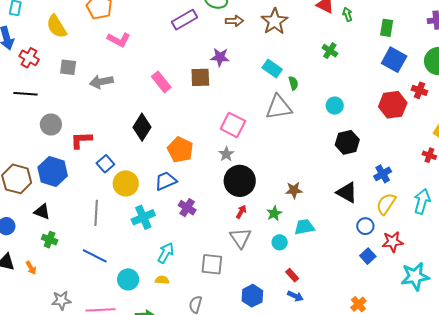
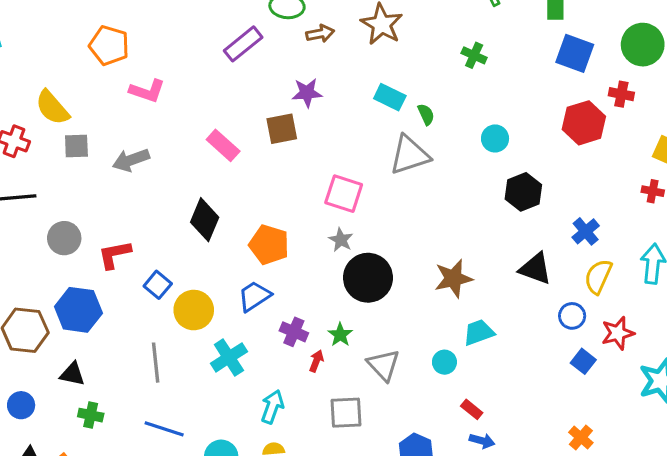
yellow semicircle: (57, 26) -> (52, 108), moved
brown star: (294, 190) -> (453, 278), size x1.4
red arrow: (241, 212) -> (316, 361), moved
green star: (274, 213) -> (340, 335), moved

